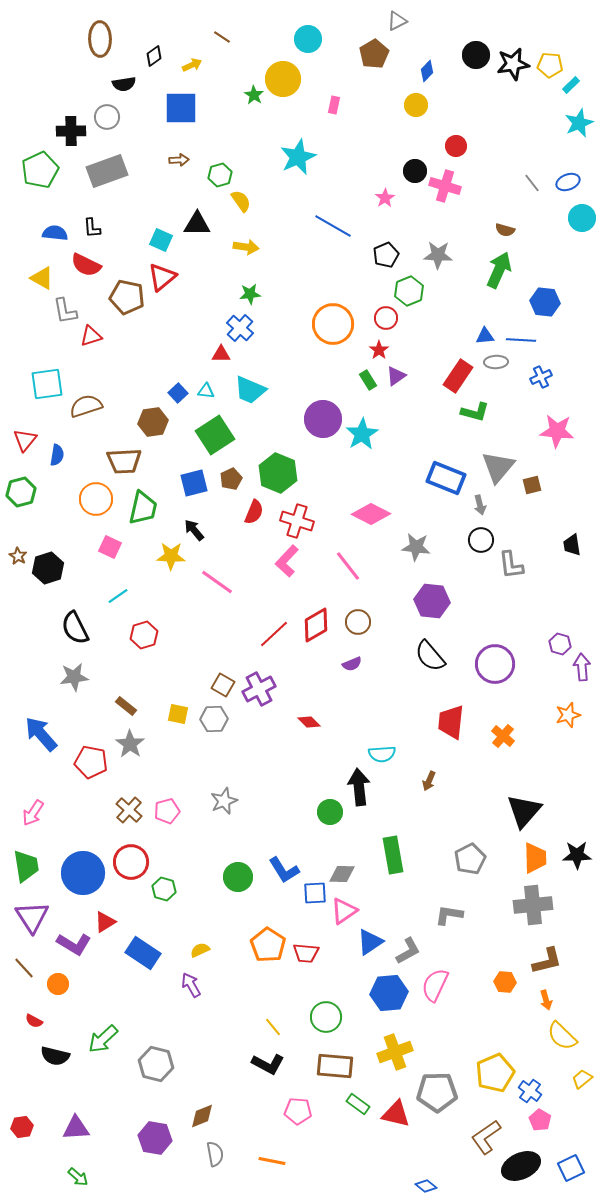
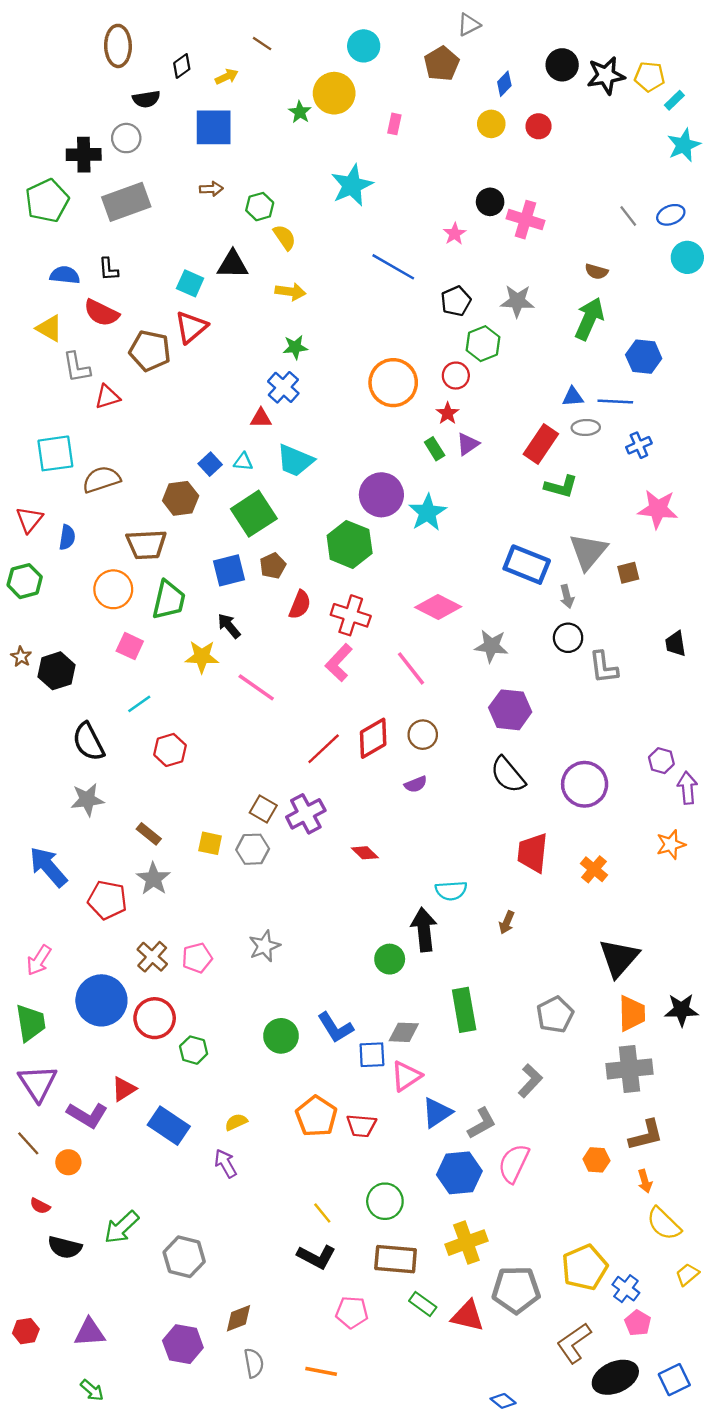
red circle: (456, 146) -> (539, 126), moved
green hexagon: (278, 473) -> (350, 544), moved
blue circle: (83, 873) -> (101, 1000), moved
gray L-shape: (449, 915) -> (530, 1081), turned 124

